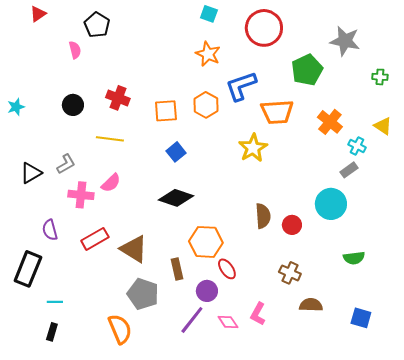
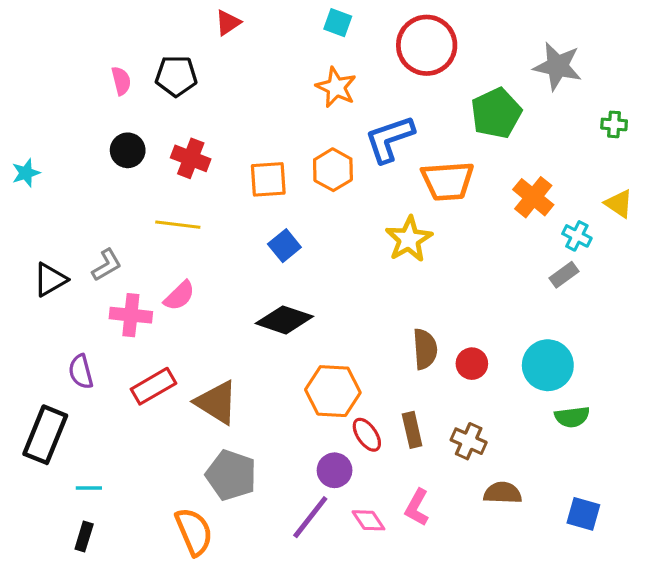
red triangle: (38, 14) -> (228, 23), moved
black pentagon: (97, 25) -> (176, 76), moved, turned -30
black circle: (73, 105) -> (128, 150), moved
cyan circle: (331, 204) -> (548, 365), moved
brown rectangle: (177, 269) -> (412, 430), moved

